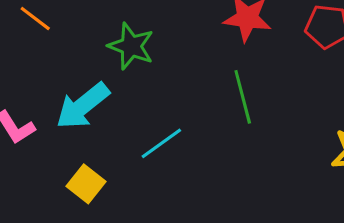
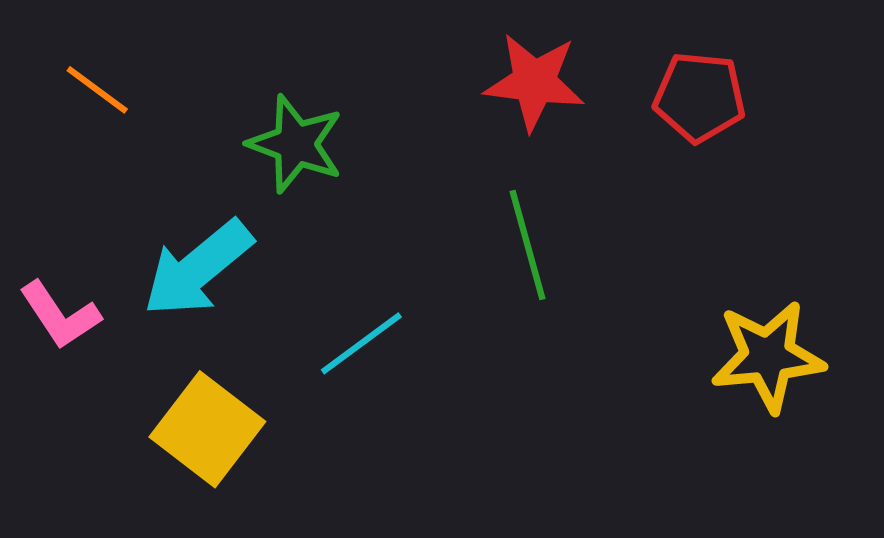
yellow square: (86, 184) -> (207, 429), size x1.4

